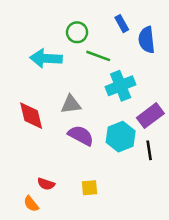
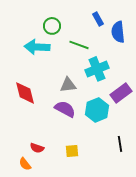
green circle: (77, 32) -> (52, 26), moved
gray triangle: (71, 104) -> (68, 85), moved
black line: (149, 150) -> (120, 144), moved

